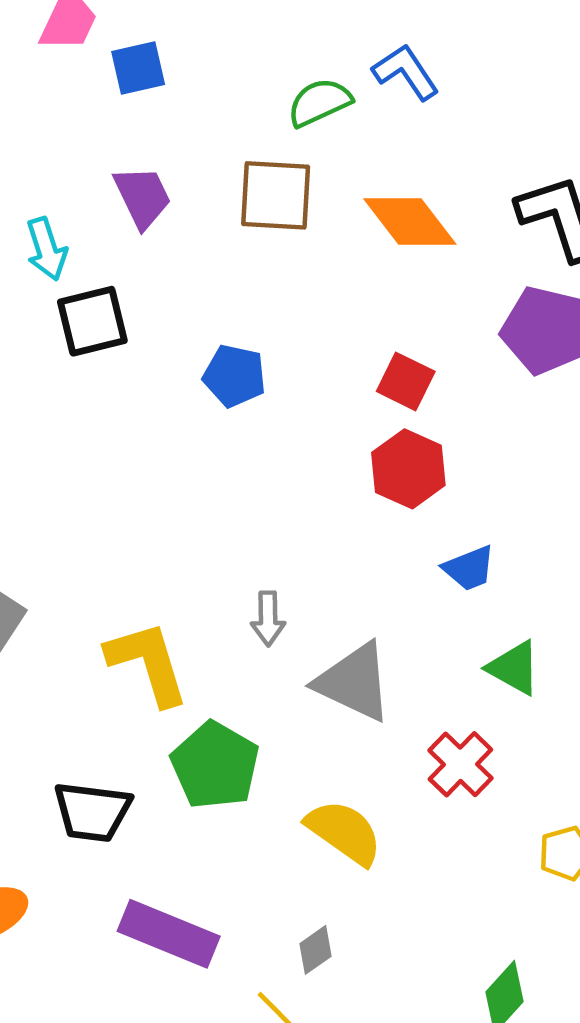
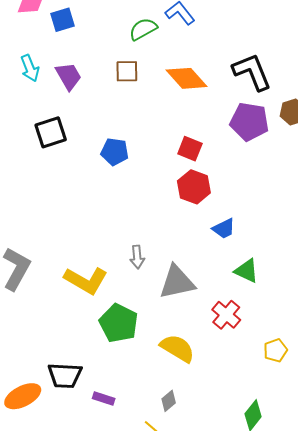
brown square: (276, 195) -> (127, 71), size x0.7
cyan arrow: (46, 249) -> (30, 68), moved
yellow L-shape: (148, 663) -> (86, 280), turned 141
gray triangle: (354, 682) -> (177, 282), turned -33
black trapezoid: (92, 812) -> (65, 375), moved
purple rectangle: (169, 934) -> (104, 398), size x0.5

